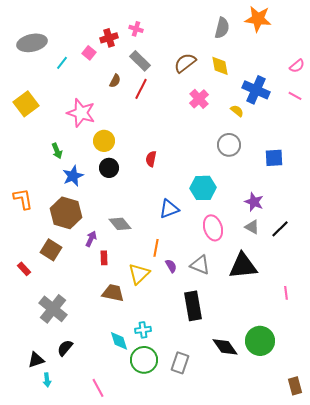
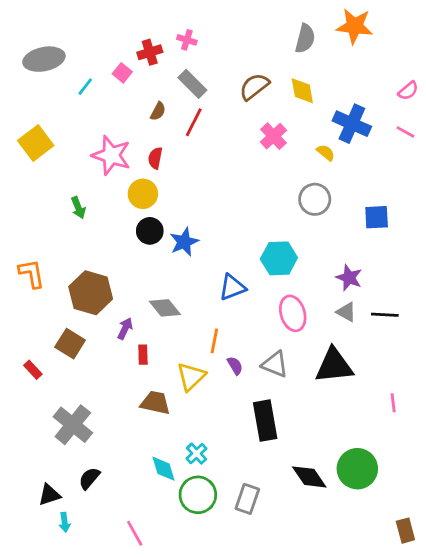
red semicircle: (151, 159) -> (155, 158), moved
blue star: (73, 176) -> (184, 242), moved
black line: (280, 229) -> (385, 315), turned 48
cyan cross: (143, 330) -> (197, 454), turned -35

